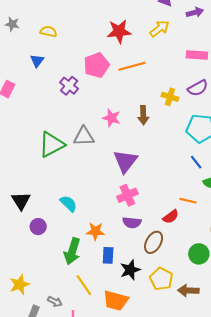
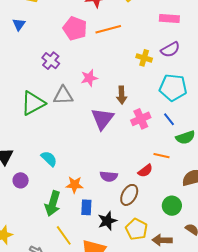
pink pentagon: (96, 65) -> (75, 28), turned -30
purple cross: (69, 86) -> (51, 61), moved
brown arrow: (143, 115) -> (122, 95), moved
pink star: (112, 118) -> (89, 78), turned -30
pink cross: (127, 195) -> (141, 119), moved

